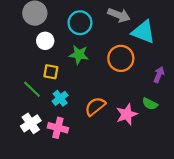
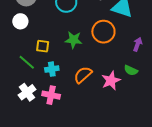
white circle: (45, 41) -> (20, 21), moved
green star: (79, 55) -> (74, 40), moved
cyan cross: (60, 98) -> (52, 69), turned 32

